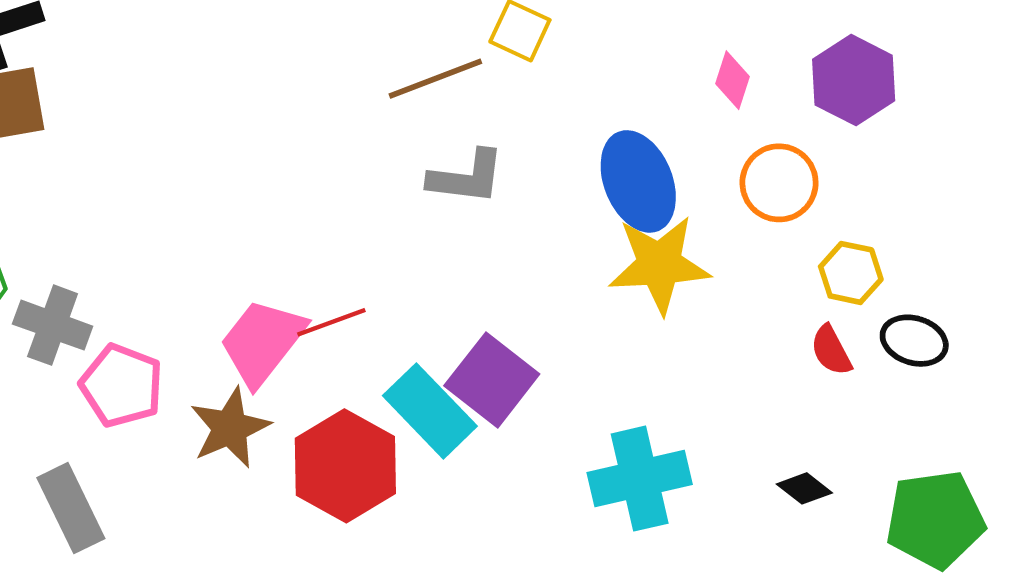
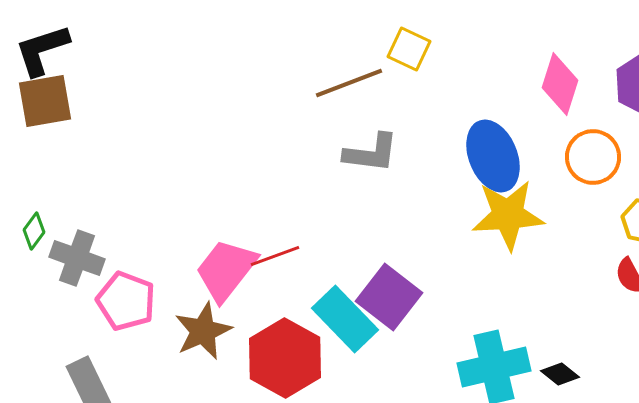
pink diamond: (733, 80) -> (560, 84), size x1.5
black diamond: (804, 488) -> (560, 374), moved

